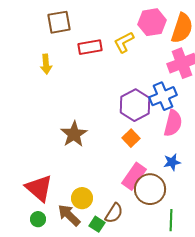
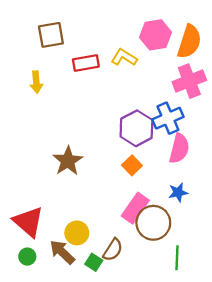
yellow L-shape: (124, 42) -> (124, 57), turned 60

